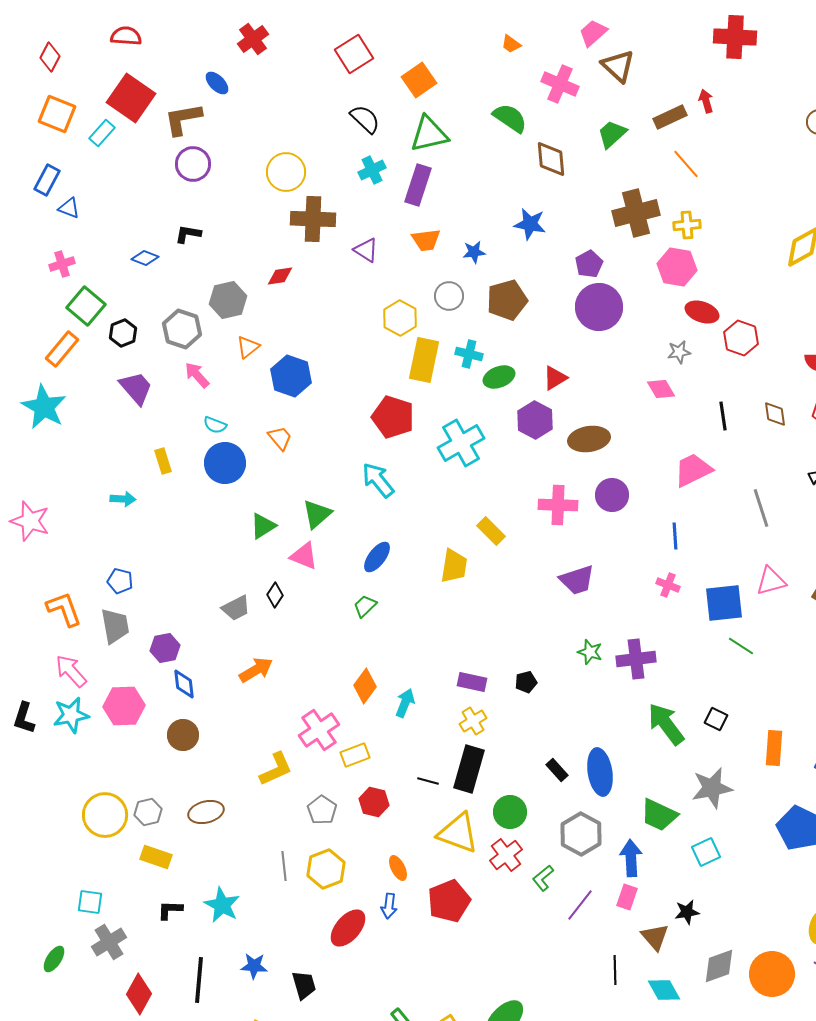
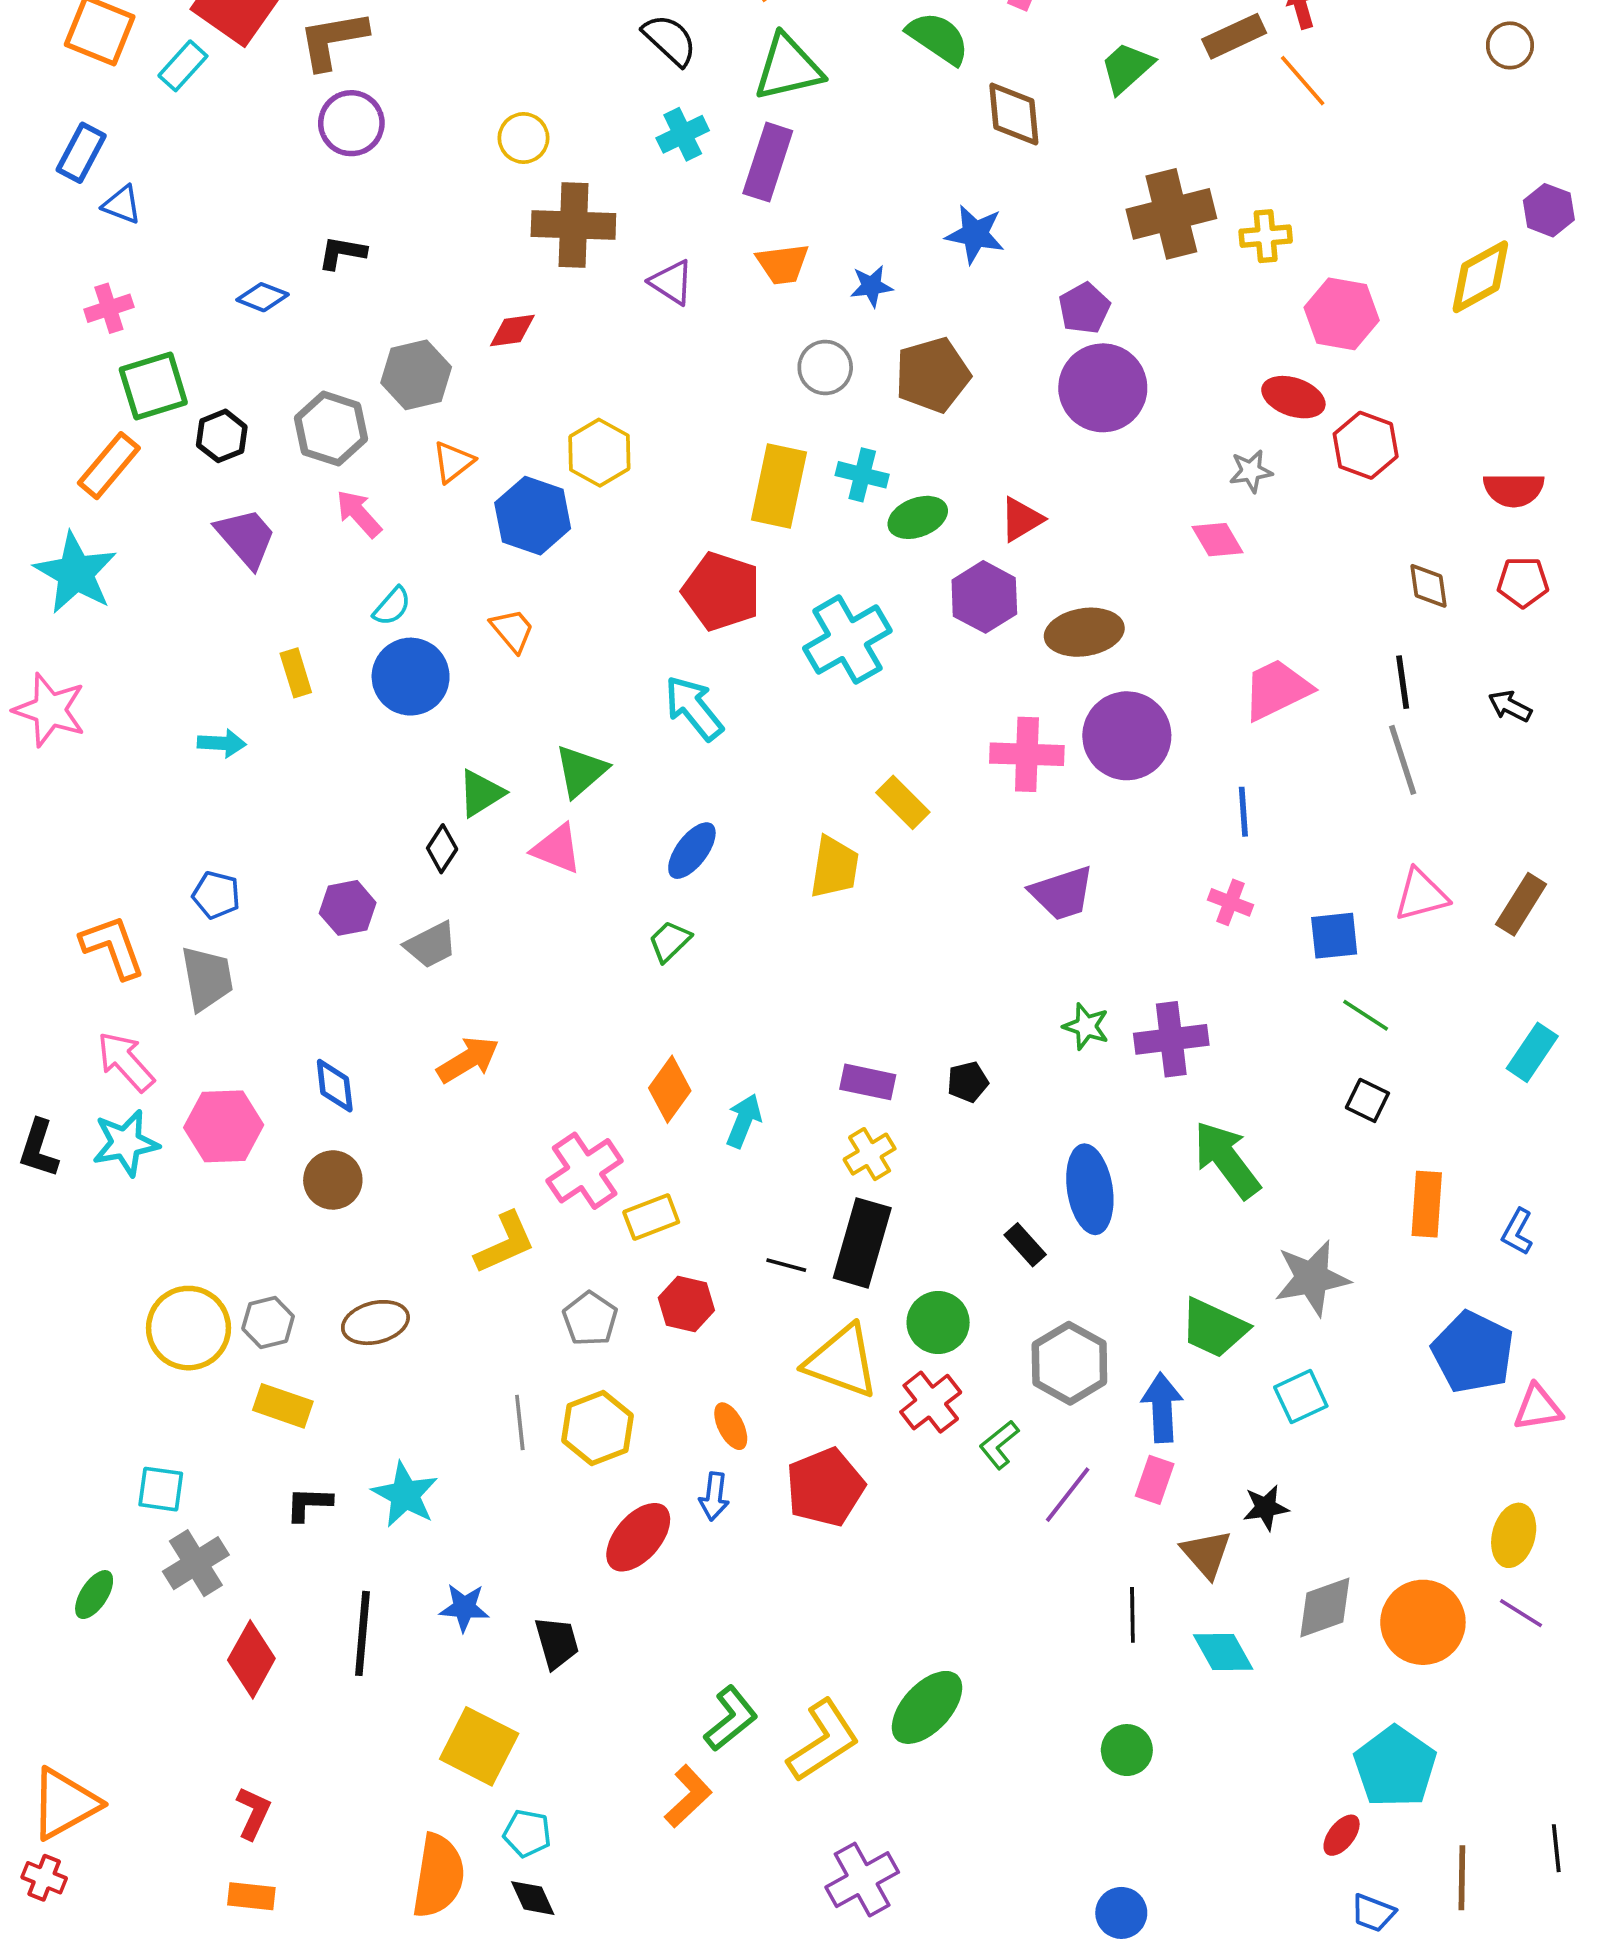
orange line: (686, 164) -> (1303, 81), moved
yellow circle: (286, 172) -> (523, 138), size x0.7
pink hexagon: (677, 267) -> (1342, 314), moved
green square: (86, 306) -> (153, 386), turned 33
yellow hexagon: (400, 318) -> (599, 453), moved
black line: (723, 416) -> (1403, 682), moved
cyan semicircle: (215, 425) -> (392, 606), turned -70
purple circle: (612, 495) -> (1127, 736), size x1.4
pink star: (30, 521) -> (50, 710), moved
black diamond: (275, 595) -> (442, 849), moved
blue square: (724, 603) -> (1334, 936), size x0.7
purple hexagon: (165, 648) -> (348, 908), moved
black square: (716, 719) -> (1367, 1100), moved
blue ellipse: (600, 772) -> (1090, 1189), moved

